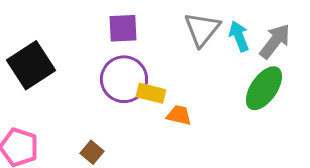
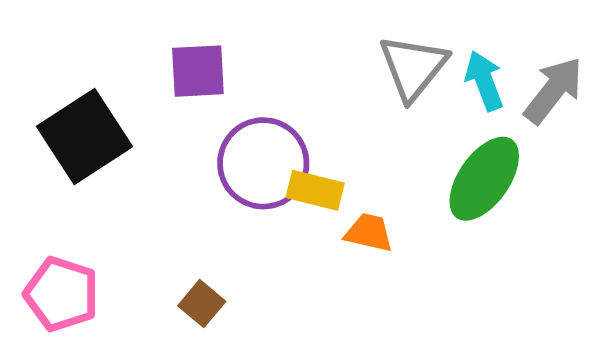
purple square: (123, 28) -> (198, 71), moved
green ellipse: (264, 88) -> (484, 179), moved

